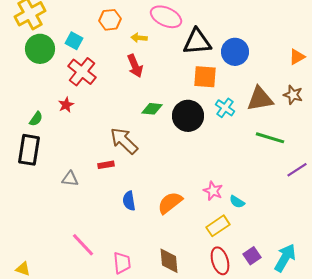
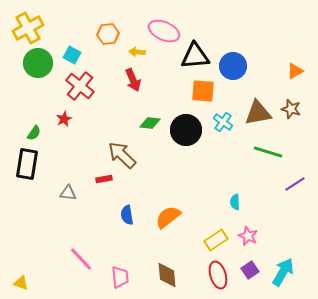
pink star: (213, 191) -> (248, 236), moved
cyan semicircle: (237, 202) -> (235, 202), moved, turned 56

